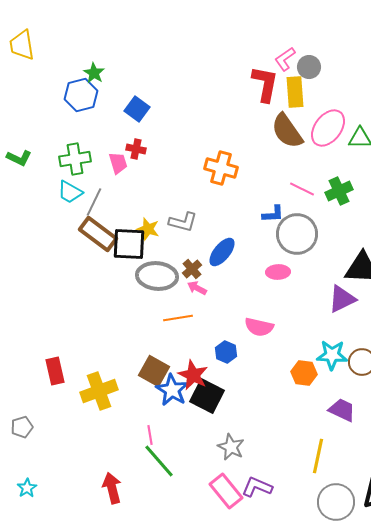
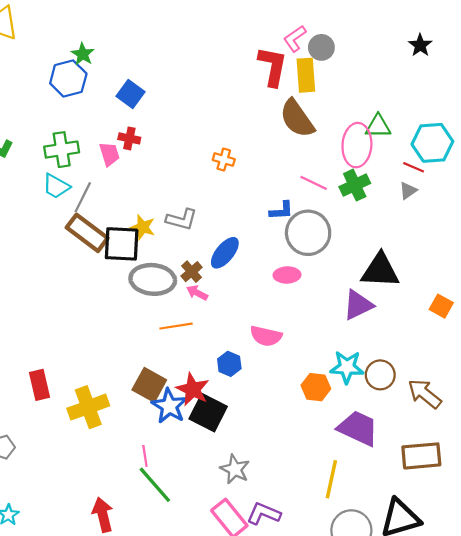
pink ellipse: (328, 128) -> (357, 145), moved, turned -33
orange cross: (221, 168) -> (224, 160), size x0.6
purple trapezoid: (342, 410) -> (358, 428), size x1.4

